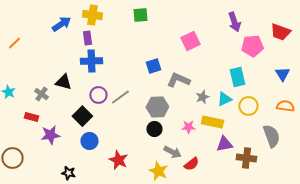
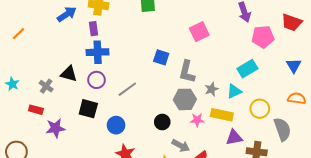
blue square: (153, 66) -> (161, 57), turned 35
cyan rectangle: (237, 77) -> (247, 69), turned 72
gray L-shape: (178, 80) -> (187, 72), turned -100
purple circle: (98, 95) -> (97, 80), moved
yellow circle: (248, 106) -> (260, 109), moved
gray hexagon: (157, 107) -> (185, 99), moved
black square: (82, 116) -> (88, 109), turned -30
blue circle: (89, 141) -> (116, 125), moved

